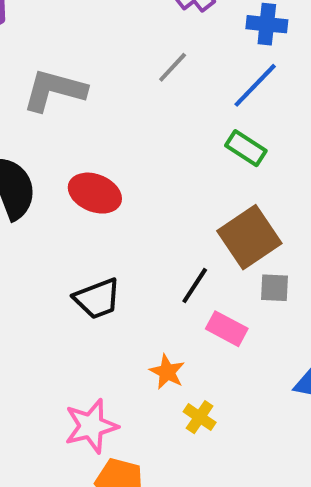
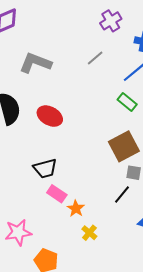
black line: (195, 285) -> (122, 195), moved
pink rectangle: (227, 329) -> (57, 194), moved
pink star: (91, 426) -> (18, 232), moved

